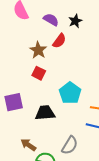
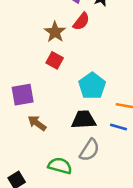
black trapezoid: (45, 113) -> (84, 120), moved
brown arrow: (28, 145) -> (37, 123), moved

